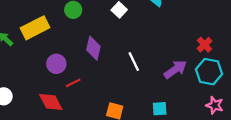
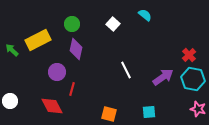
purple diamond: (93, 48) -> (76, 49), moved
red line: (73, 83) -> (72, 89), turned -48

